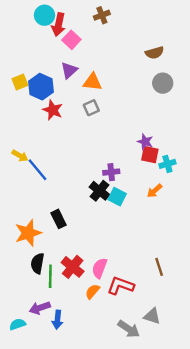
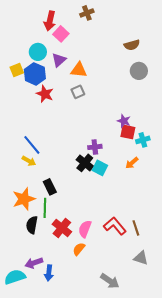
cyan circle: (44, 15) -> (38, 52), moved
yellow arrow: (20, 156) -> (29, 161), moved
green line: (50, 276) -> (45, 208), moved
red L-shape: (121, 286) -> (115, 226), moved, turned 30
gray triangle: (152, 316) -> (141, 258), moved
cyan semicircle: (18, 324) -> (15, 277), size x1.5

